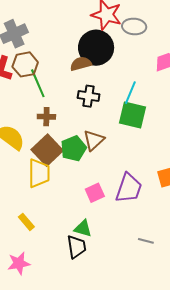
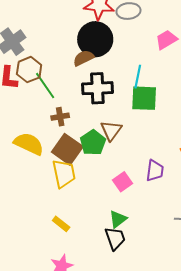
black cross: (89, 96) -> (97, 88), size x1.4
purple trapezoid: (129, 188) -> (155, 171), size x0.7
green triangle: (83, 228) -> (118, 219), turned -42

